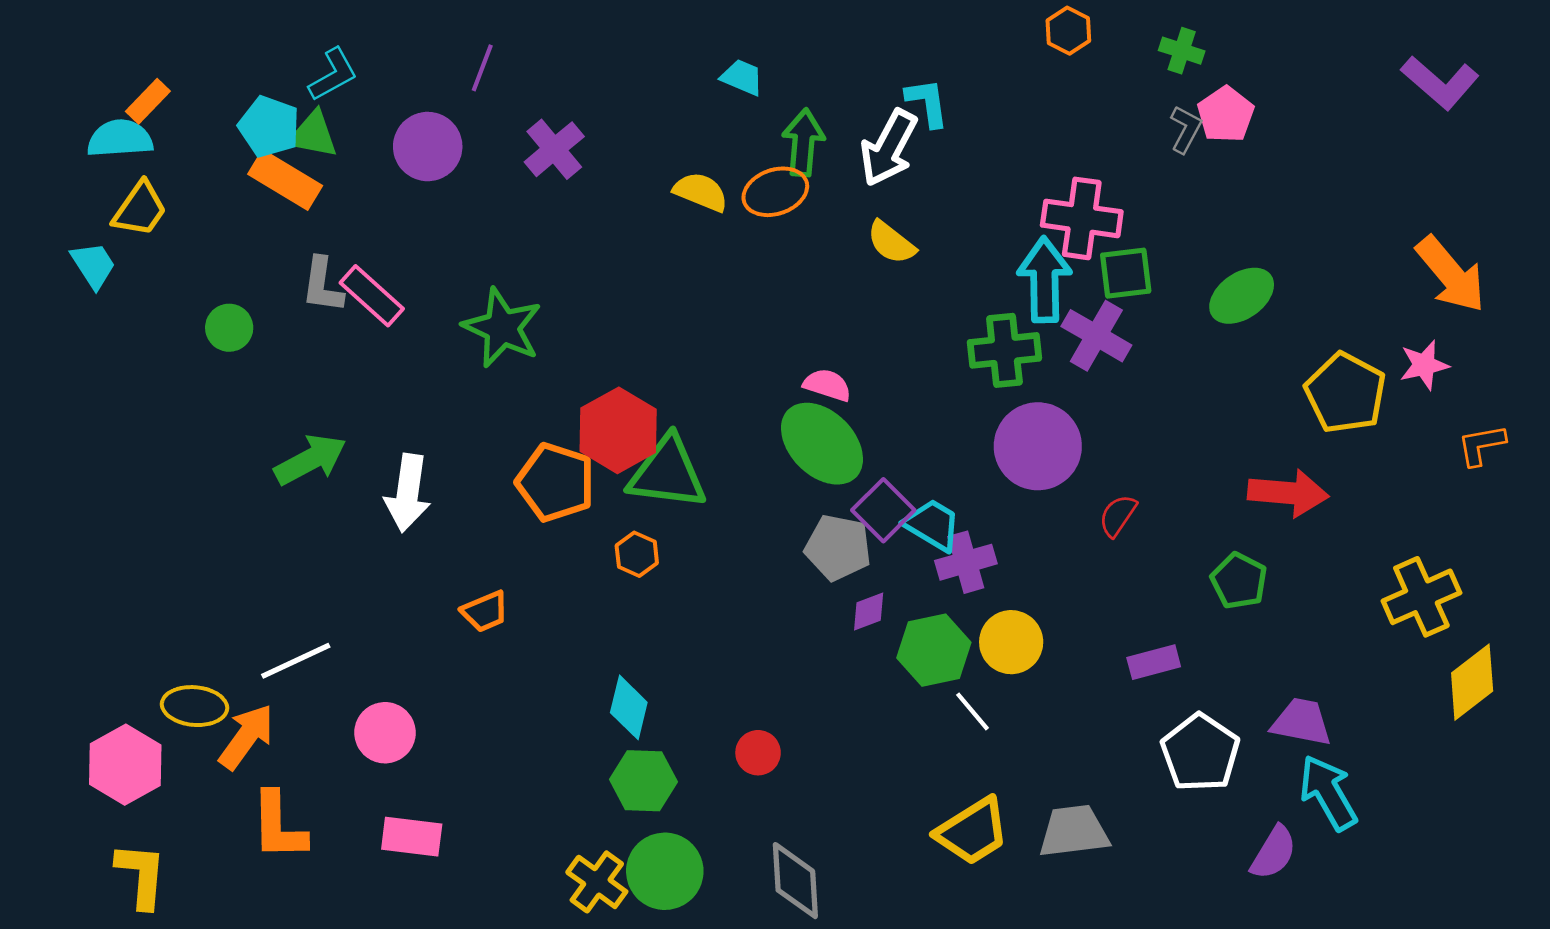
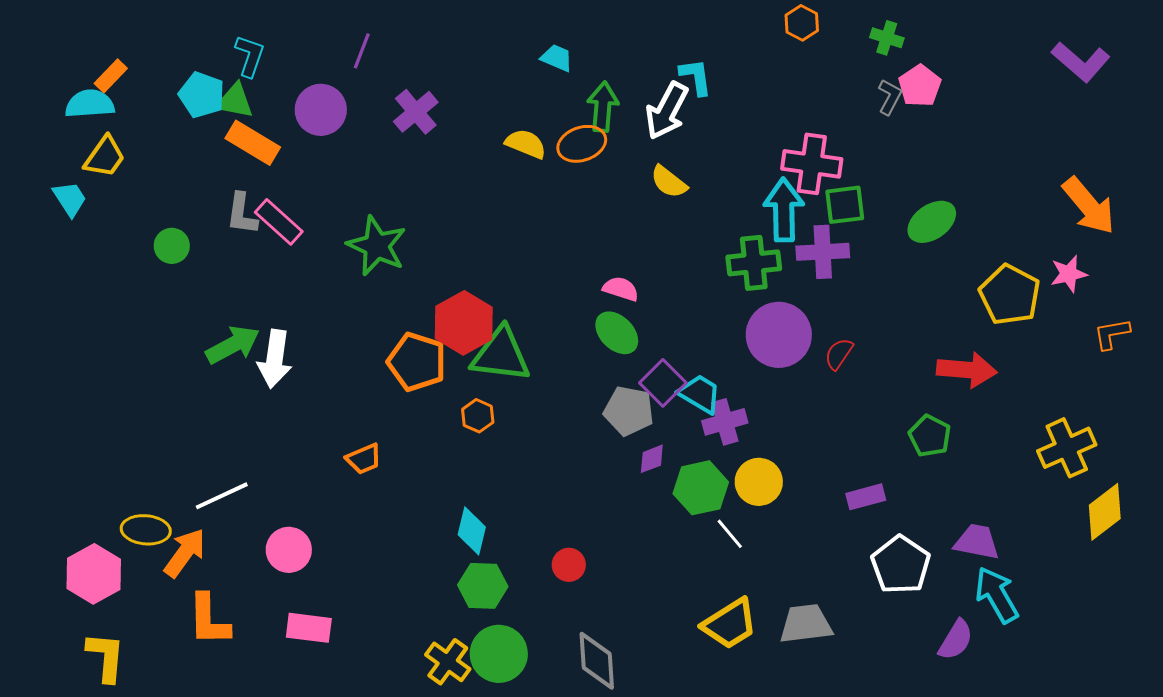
cyan L-shape: (333, 75) -> (250, 56), turned -42
orange rectangle: (285, 180) -> (253, 143), moved
purple cross: (1096, 336) -> (823, 252), turned -33
green ellipse: (822, 444) -> (617, 333), size x0.7
white arrow: (408, 493) -> (275, 359), moved
red semicircle: (1118, 516) -> (839, 354), moved

